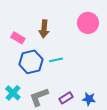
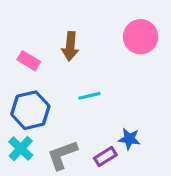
blue hexagon: (31, 62) -> (30, 110), moved
blue star: (89, 99) -> (129, 139), moved

